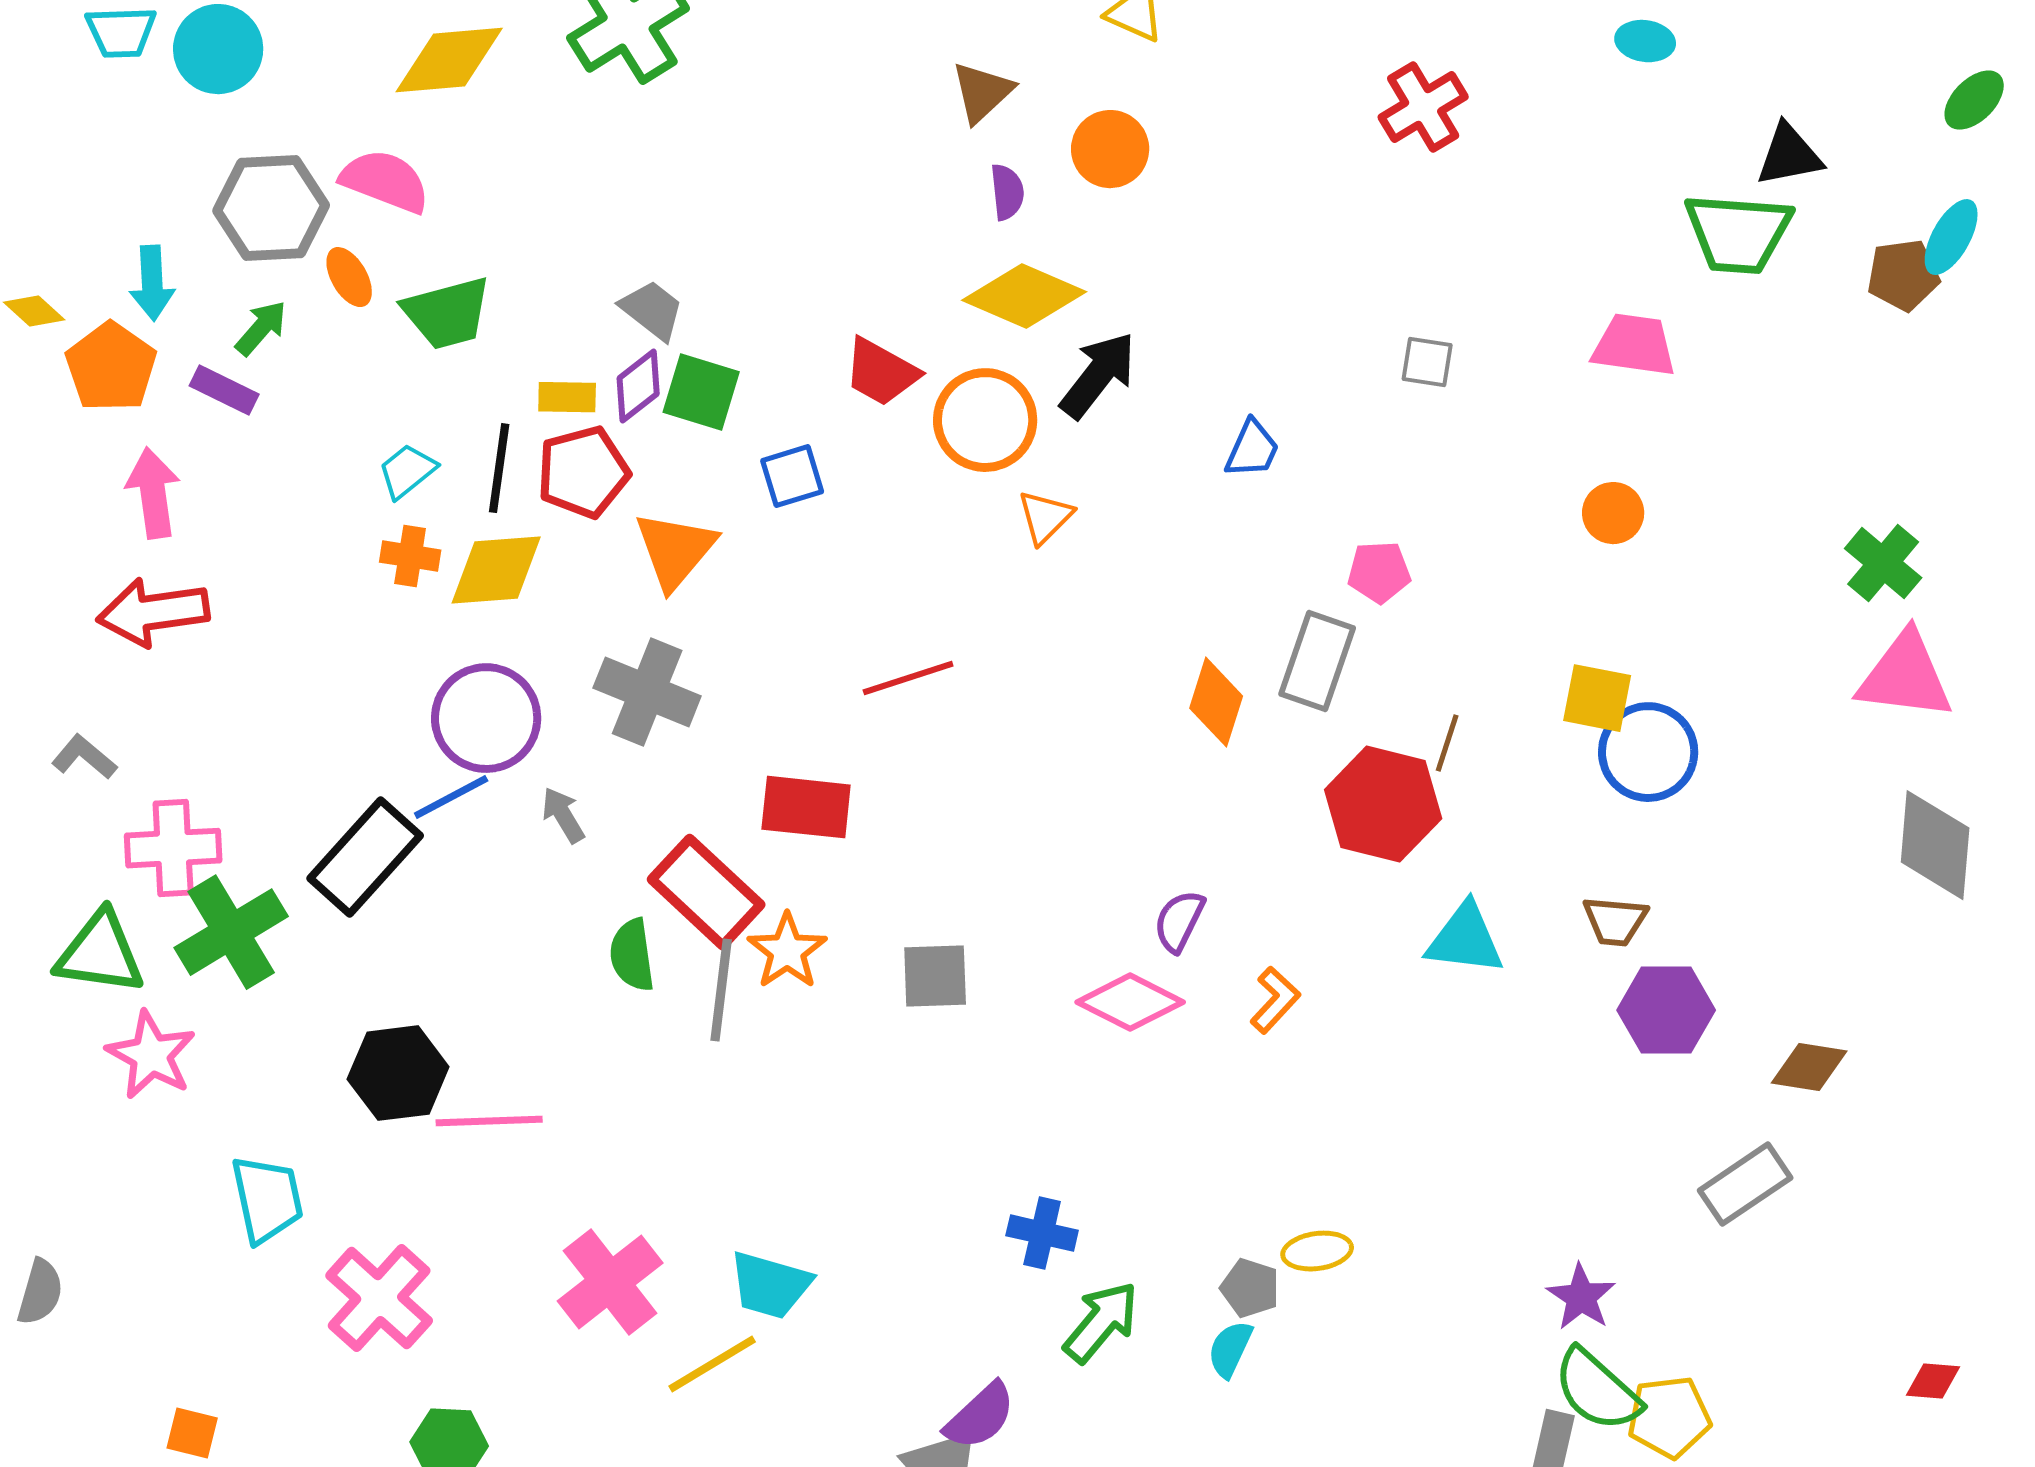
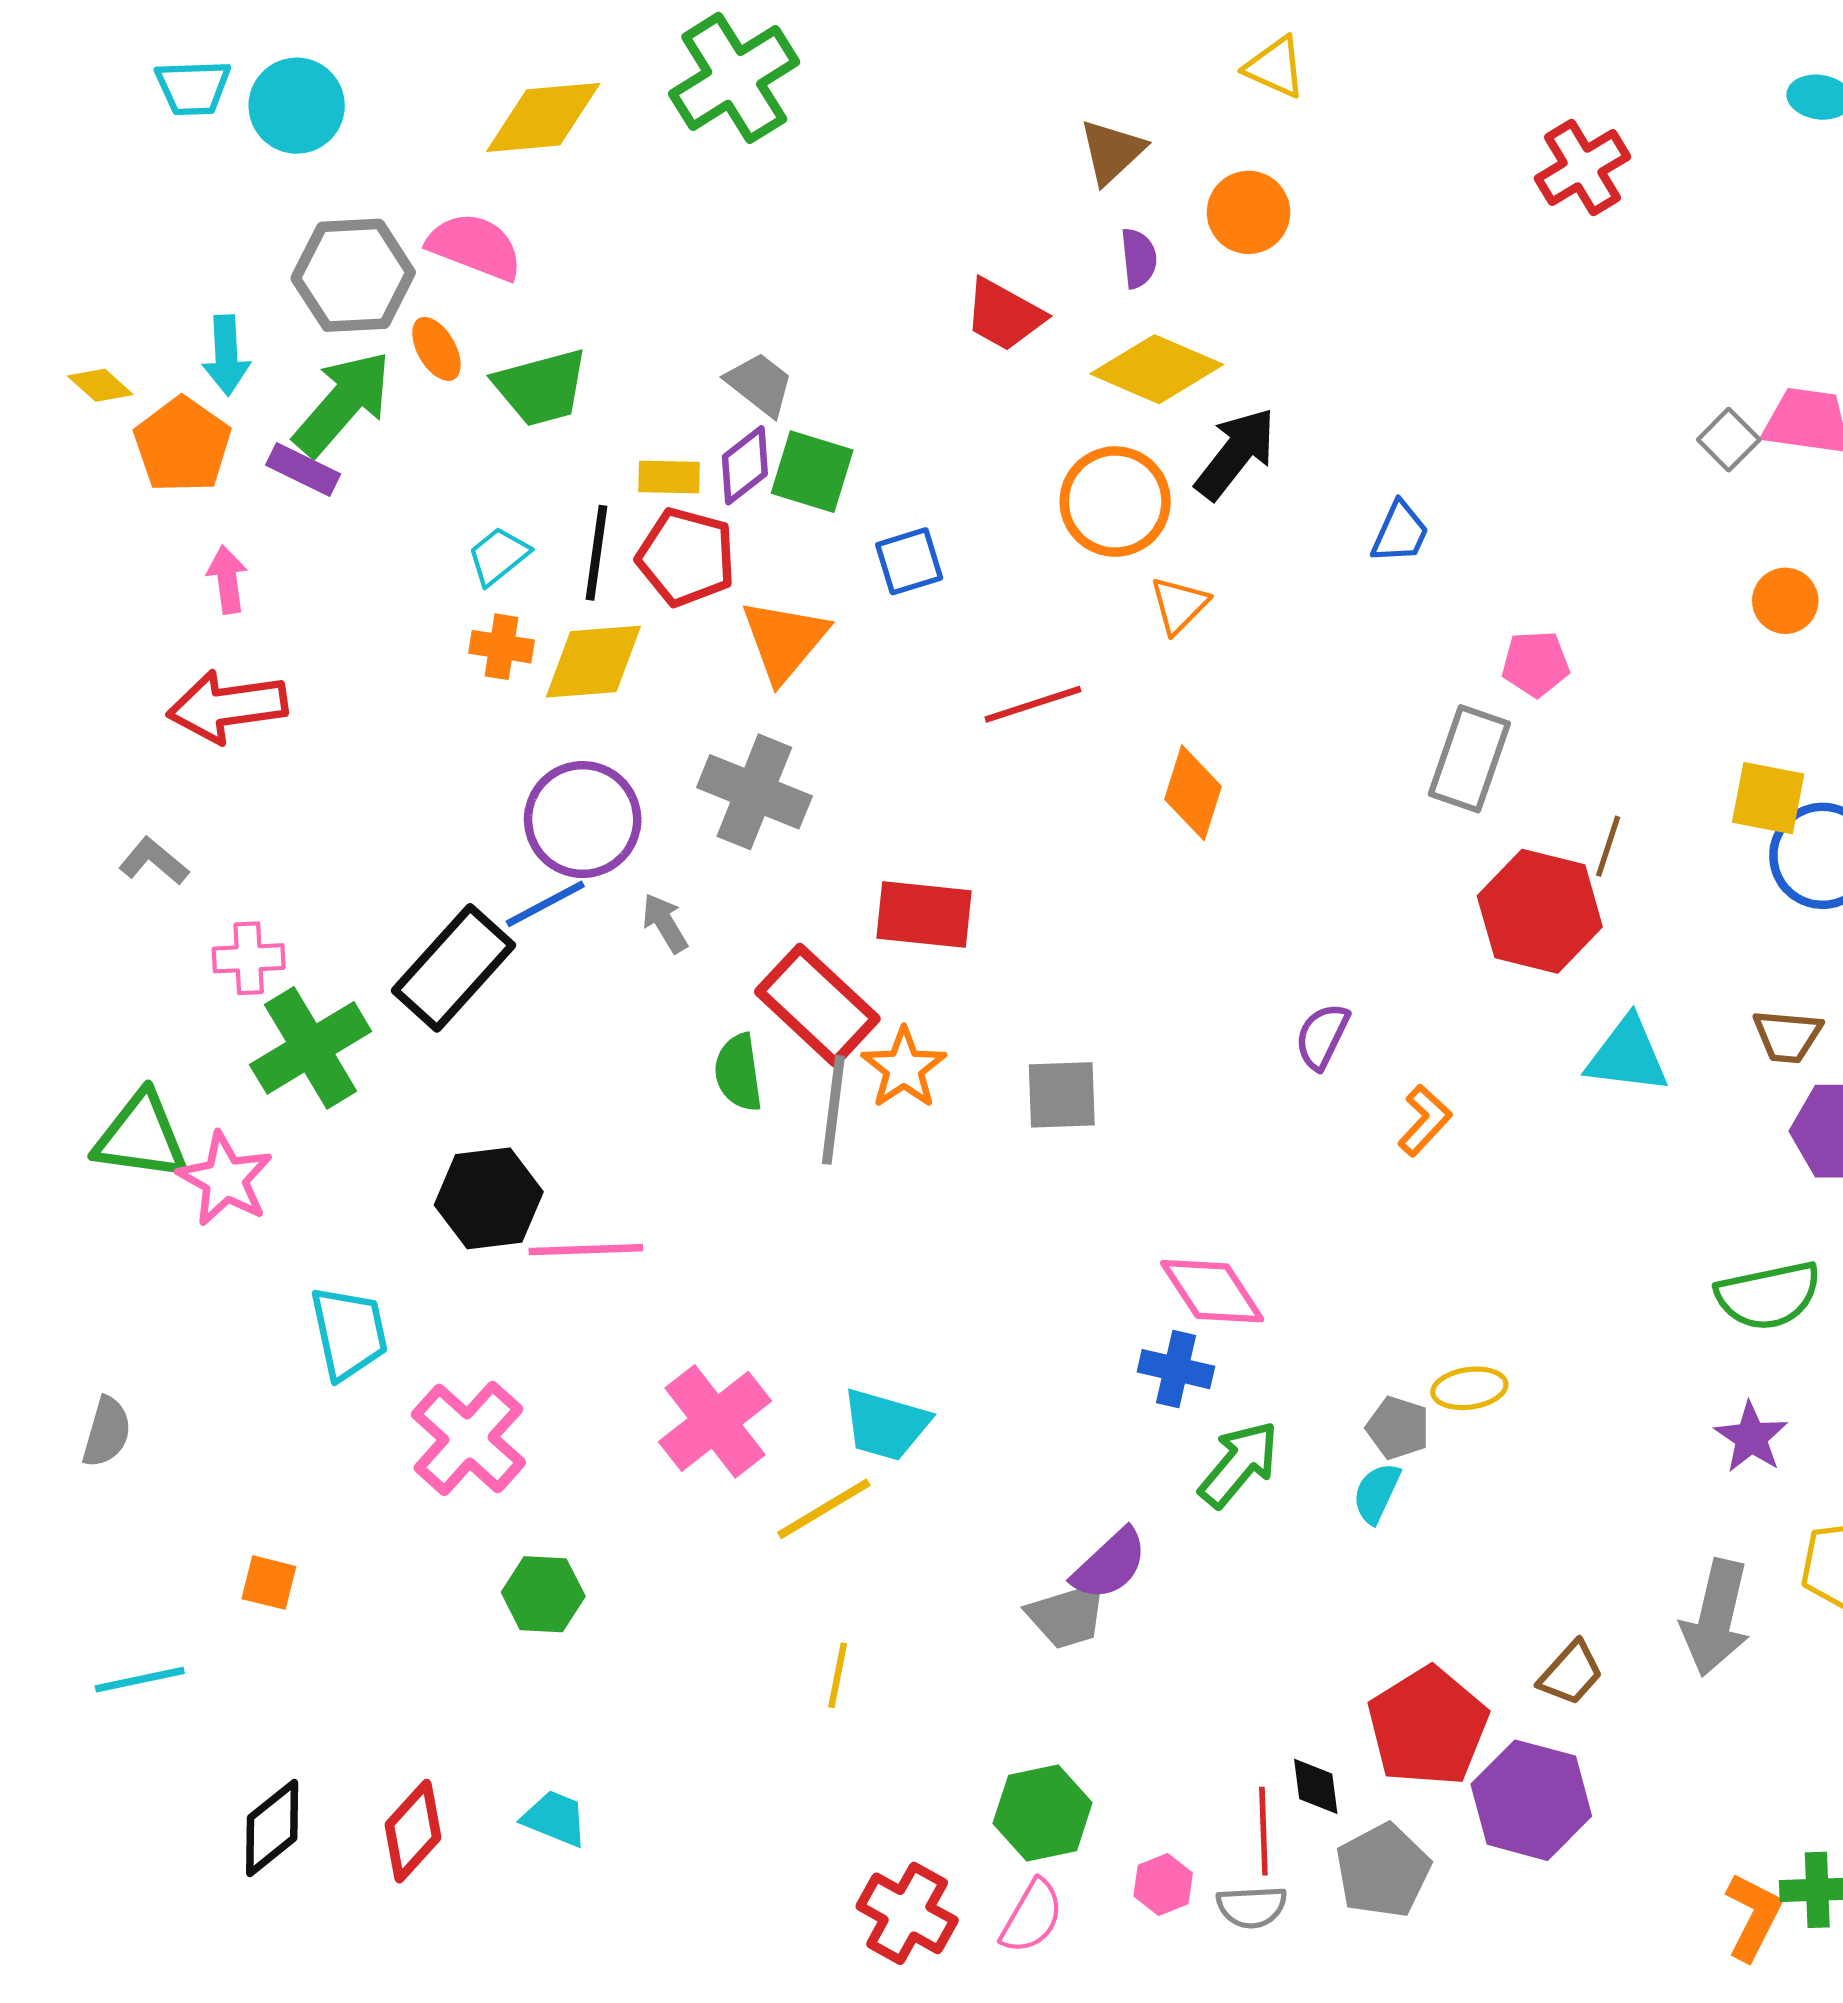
green arrow: (261, 328) -> (343, 403), size x1.8
gray square: (1427, 362) -> (1729, 440), moved, turned 36
red trapezoid: (881, 372) -> (1004, 315), moved
red pentagon: (583, 472) -> (686, 557), turned 30
pink arrow: (153, 493) -> (227, 579), size x0.7
red line: (908, 678) -> (1033, 704), moved
orange diamond: (1216, 702) -> (1193, 793), moved
pink cross: (173, 848) -> (249, 958), size x0.7
green triangle: (100, 953) -> (141, 1136), moved
pink diamond: (1130, 1002) -> (1212, 1291), moved, turned 30
green semicircle: (1597, 1390) -> (1768, 1295), moved, turned -54

